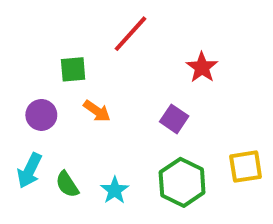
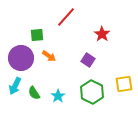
purple circle: (41, 115) -> (21, 58), size x1.6

